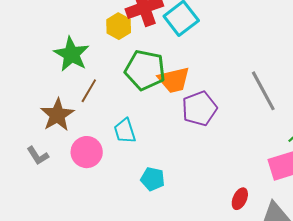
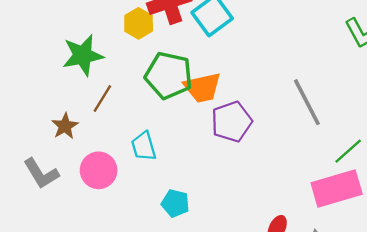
green star: (71, 54) -> (83, 55), turned 30
brown star: (57, 115) -> (65, 126), size x0.7
gray L-shape: (38, 156) -> (41, 173), size x1.4

